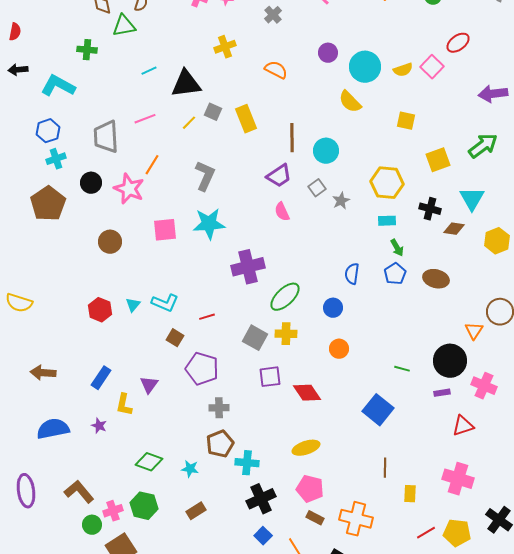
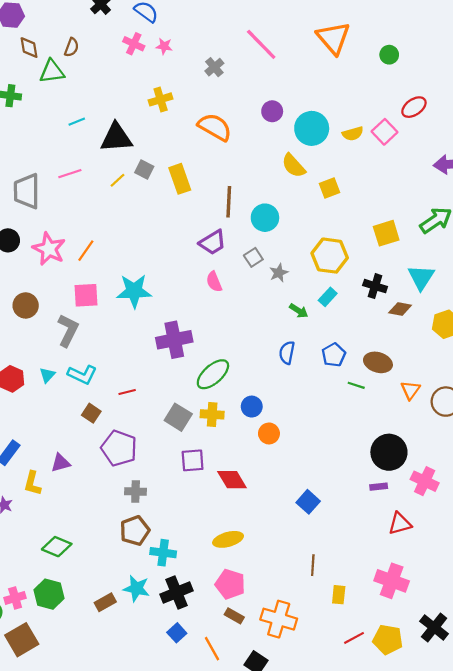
orange semicircle: (276, 70) -> (215, 127), size x1.4
yellow square: (406, 121) -> (330, 188), moved, turned -36
orange line: (152, 165) -> (86, 251), moved
gray L-shape: (205, 176) -> (68, 330), moved
cyan rectangle: (387, 221) -> (328, 297), turned -48
green arrow: (397, 248) -> (299, 311), moved, turned -30
blue circle: (333, 308) -> (252, 407), moved
orange triangle: (474, 331) -> (410, 390), moved
green line: (402, 369) -> (356, 385), moved
purple triangle: (149, 385) -> (61, 463), turned 36
blue square: (378, 410) -> (308, 502), size x0.7
cyan star: (190, 469) -> (136, 588), moved, size x1.4

